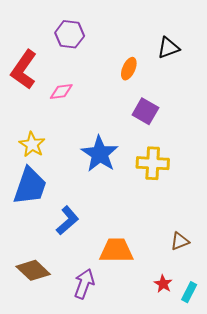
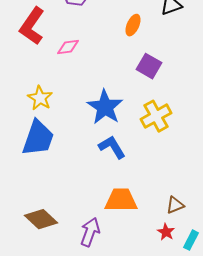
yellow cross: (153, 163) -> (156, 116), turned -32
blue L-shape: (67, 220) -> (112, 147), moved, turned -80
brown triangle: (180, 241) -> (175, 205), moved

